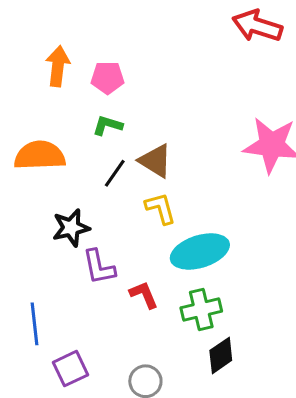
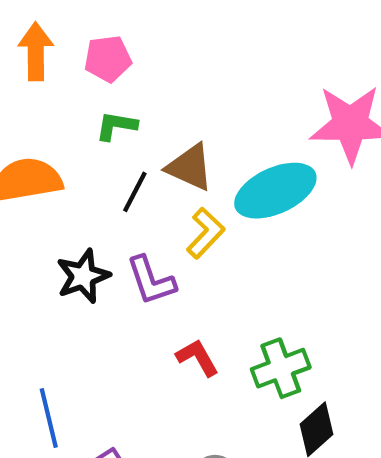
yellow L-shape: (161, 208) -> (205, 233), turned 66
cyan ellipse: (200, 251) -> (275, 191), moved
purple L-shape: (99, 267) -> (151, 280), moved

